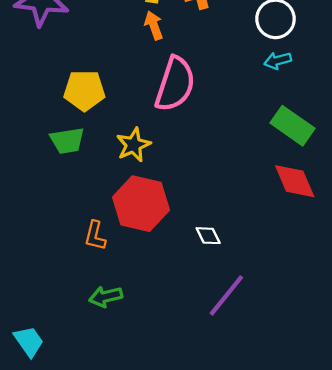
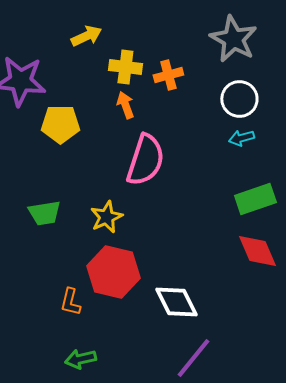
yellow pentagon: (84, 90) -> (60, 124), moved
green rectangle: (293, 126) -> (255, 199), turned -54
white diamond: (208, 236) -> (176, 302), size x1.8

